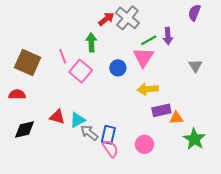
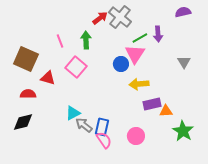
purple semicircle: (194, 13) -> (183, 12), turned 56
pink line: (63, 56) -> (60, 41), moved
blue circle: (118, 68) -> (121, 64), moved
red semicircle: (17, 94) -> (28, 94), moved
red triangle: (57, 117) -> (48, 78), moved

